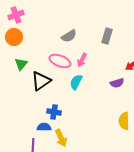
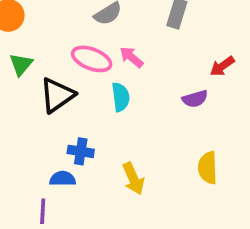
pink arrow: (82, 60) -> (131, 57), turned 104
cyan semicircle: (76, 82) -> (121, 97), turned 147
yellow arrow: (61, 138) -> (133, 179), moved

